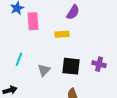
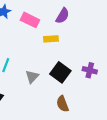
pink rectangle: (33, 21) -> (30, 20), moved, turned -60
black square: (71, 66) -> (60, 72), turned 30

